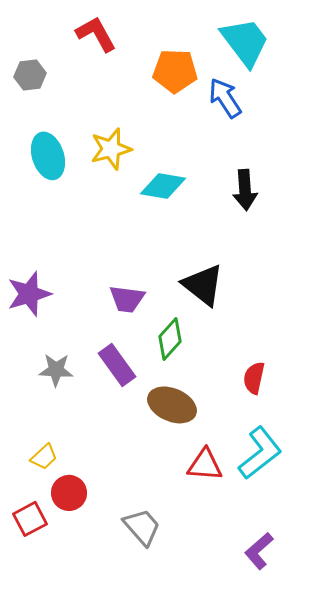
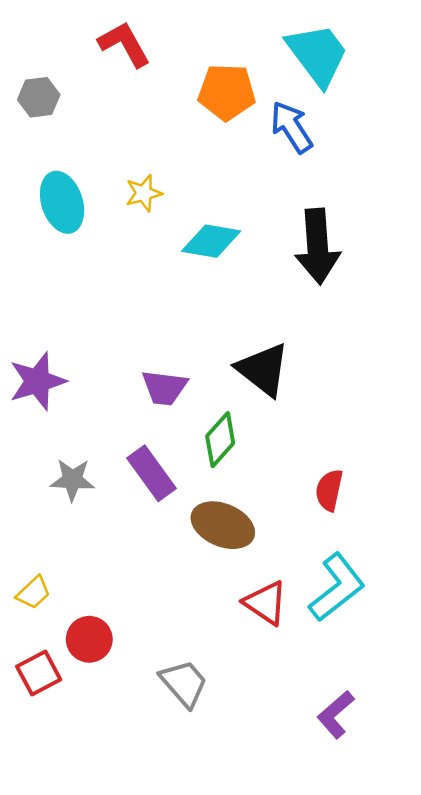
yellow star: (111, 149) -> (144, 193), size x0.7
black arrow: (245, 190) -> (317, 246), size x1.4
yellow trapezoid: (44, 457) -> (34, 593), moved
red triangle: (205, 465) -> (266, 603), turned 30

